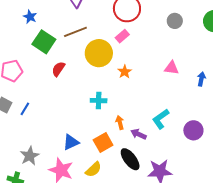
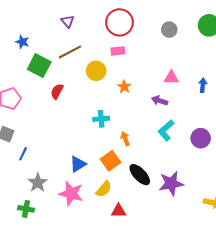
pink rectangle: (122, 36) -> (118, 51), turned 40
yellow circle: (99, 53) -> (96, 71), size x0.7
blue line: (25, 109) -> (23, 154), moved
purple arrow: (138, 134) -> (160, 101), moved

